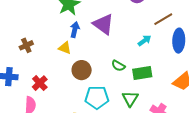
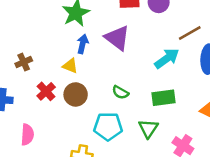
cyan arrow: (145, 41) -> (167, 58), size x1.5
green semicircle: (118, 66) -> (120, 92), moved
brown circle: (82, 70) -> (76, 94), moved
red cross: (40, 83) -> (46, 91), moved

